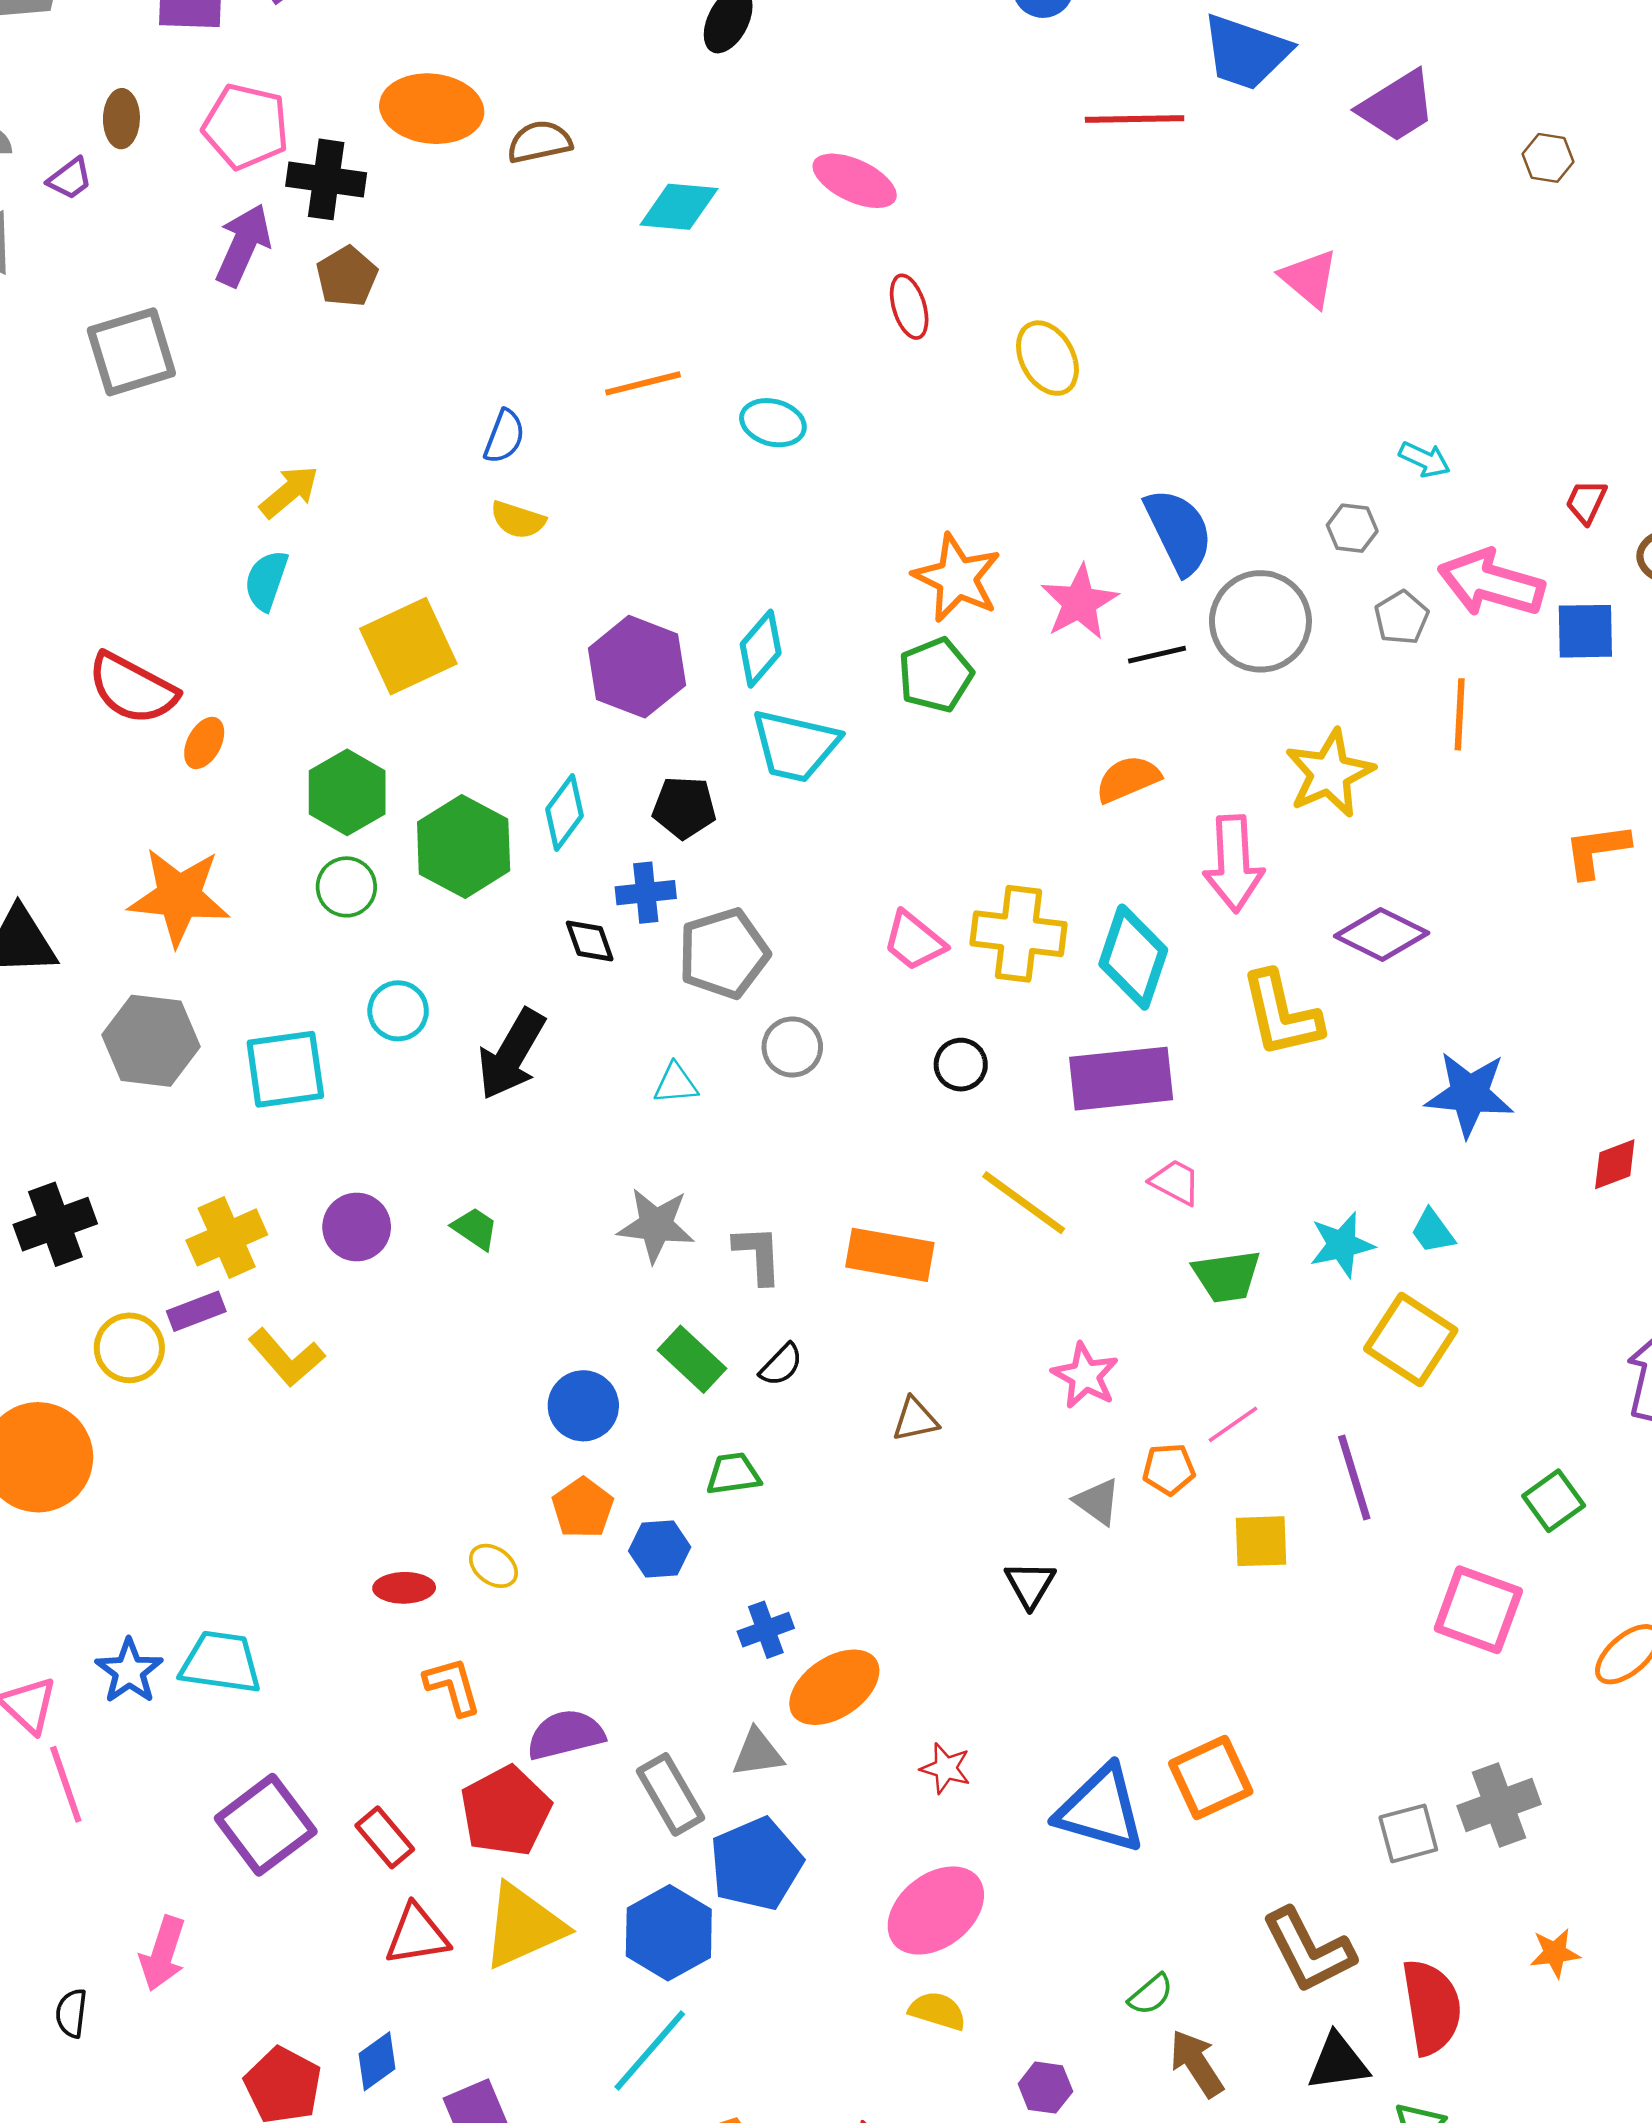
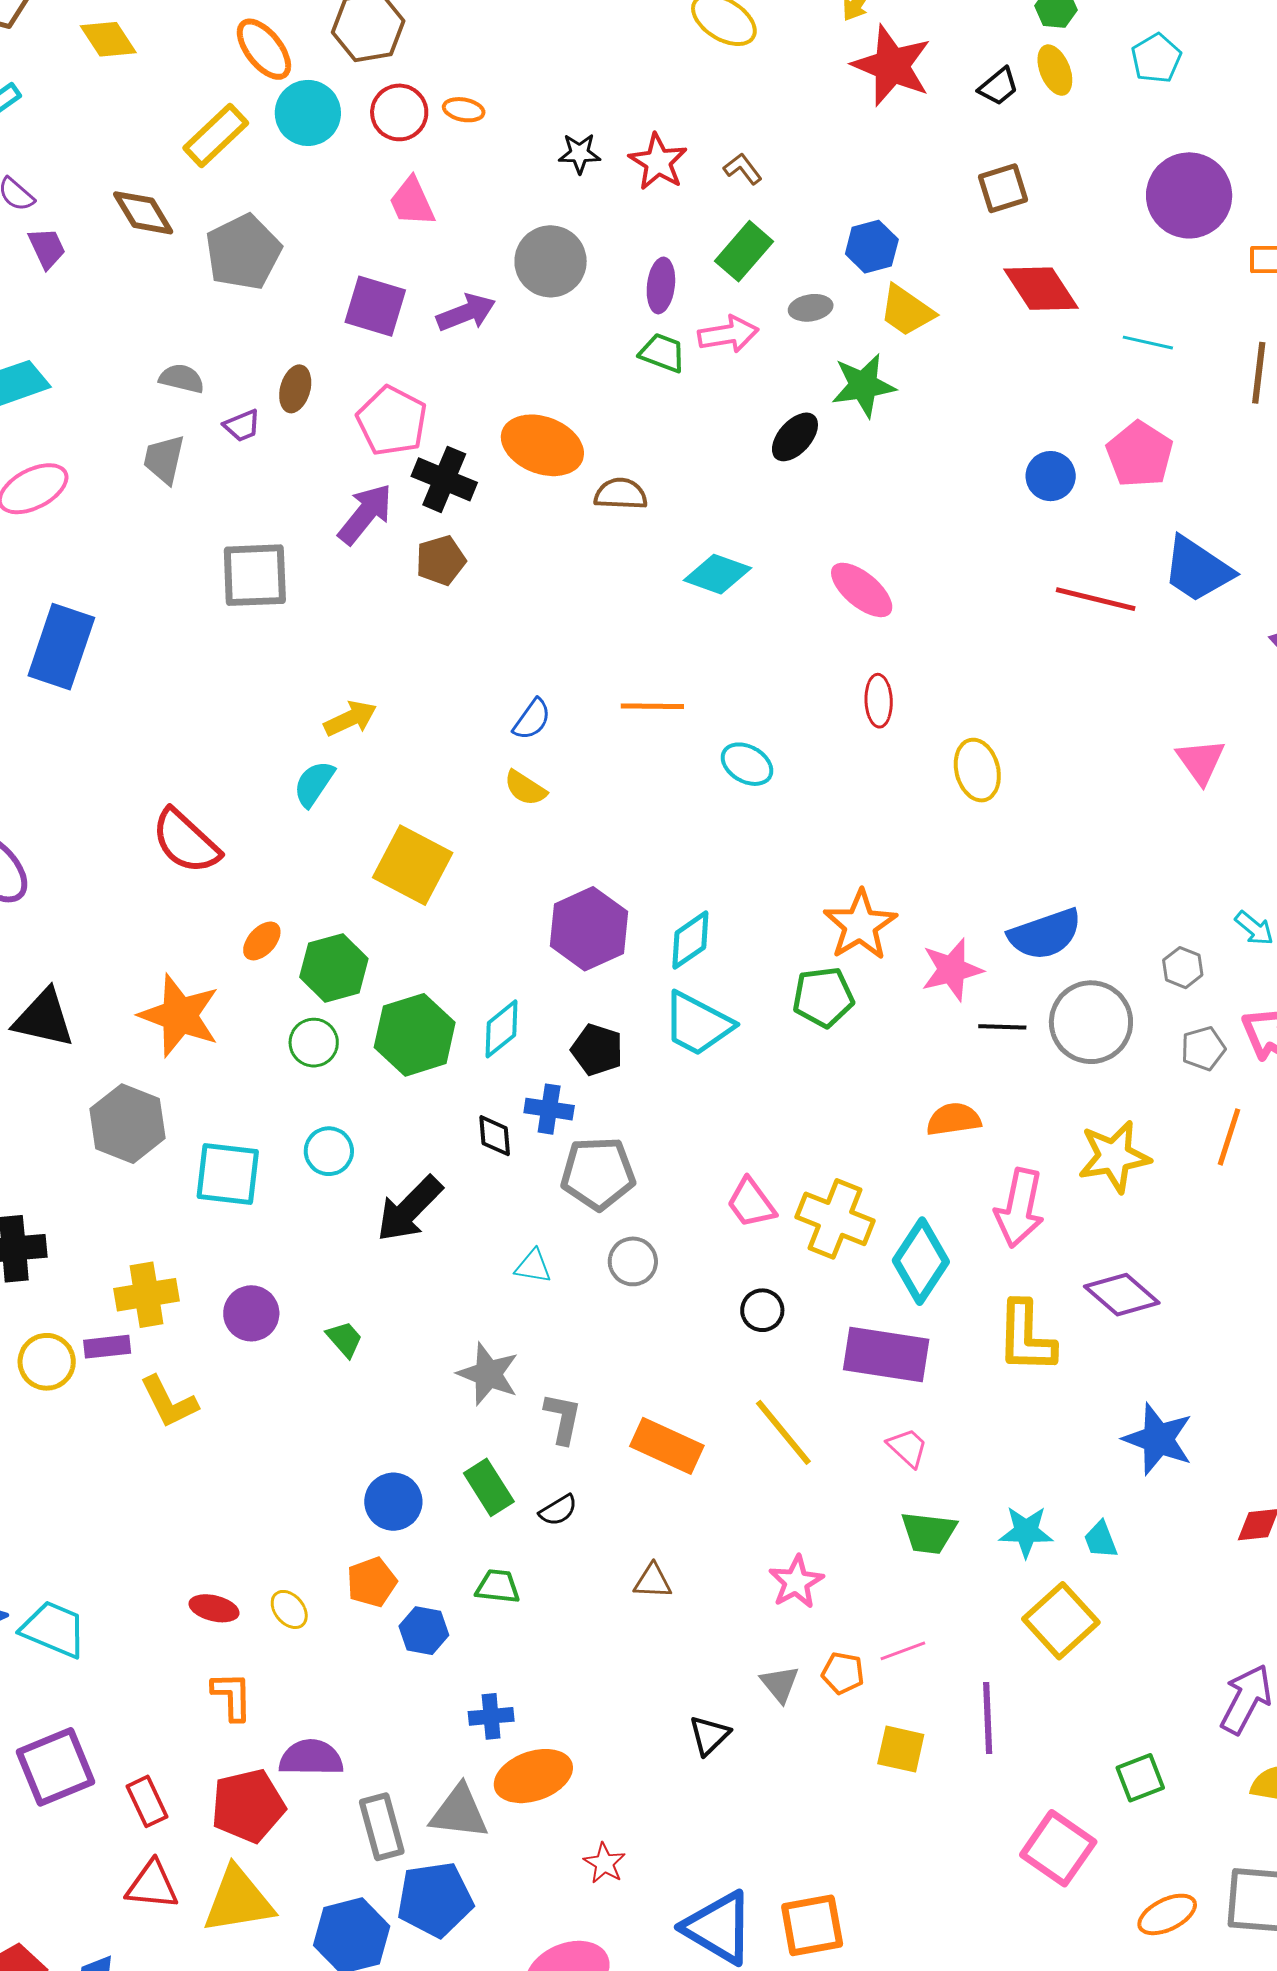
blue semicircle: (1179, 531) -> (1045, 934), turned 82
yellow square: (408, 646) -> (413, 865), turned 38
orange ellipse: (204, 743) -> (262, 941), moved
gray triangle: (758, 1753) -> (459, 1812), size x1.4

